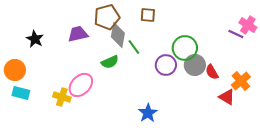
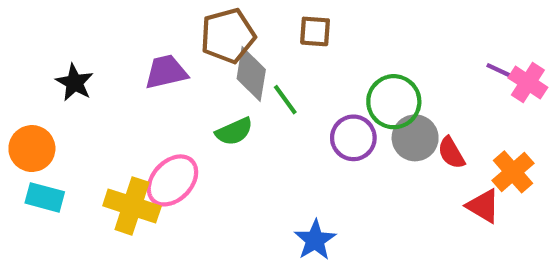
pink cross: (248, 25) -> (528, 83), moved
yellow cross: (62, 97) -> (132, 206), size x1.4

